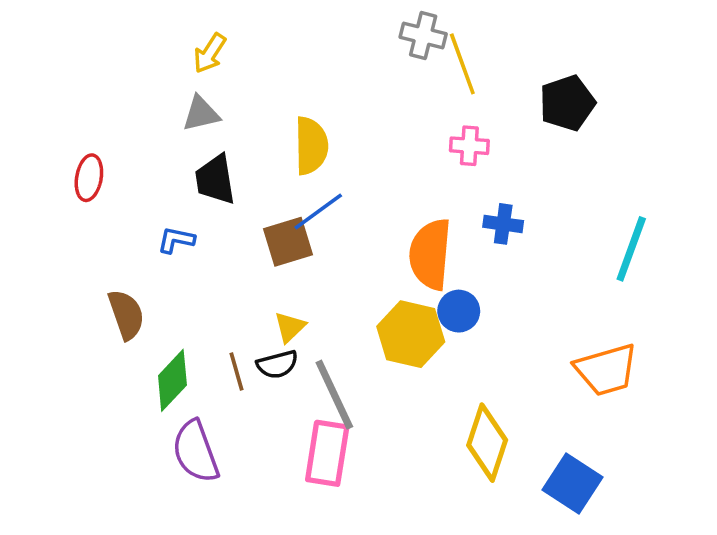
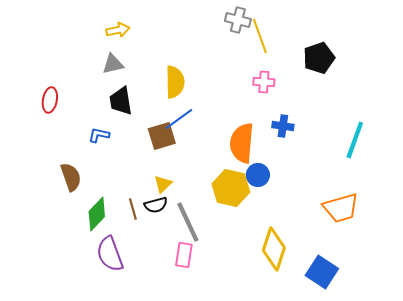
yellow arrow: (210, 53) -> (118, 30), turned -135
pink rectangle: (327, 453) -> (184, 255), size x0.7

